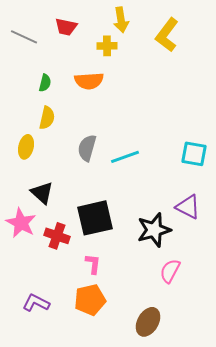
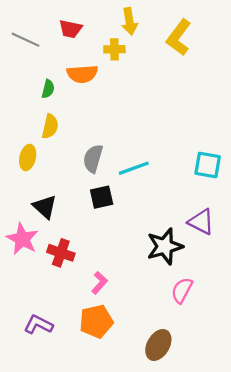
orange semicircle: (89, 81) -> (82, 74), moved
black square: (95, 218) -> (102, 197), moved, size x0.6
pink L-shape: (93, 264) -> (99, 283), turned 35

